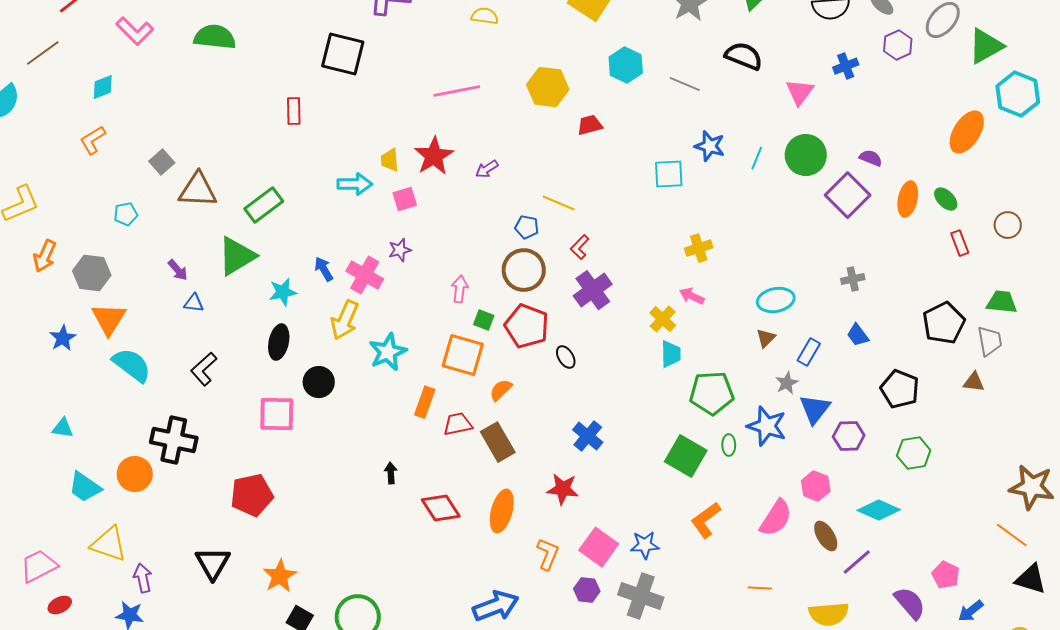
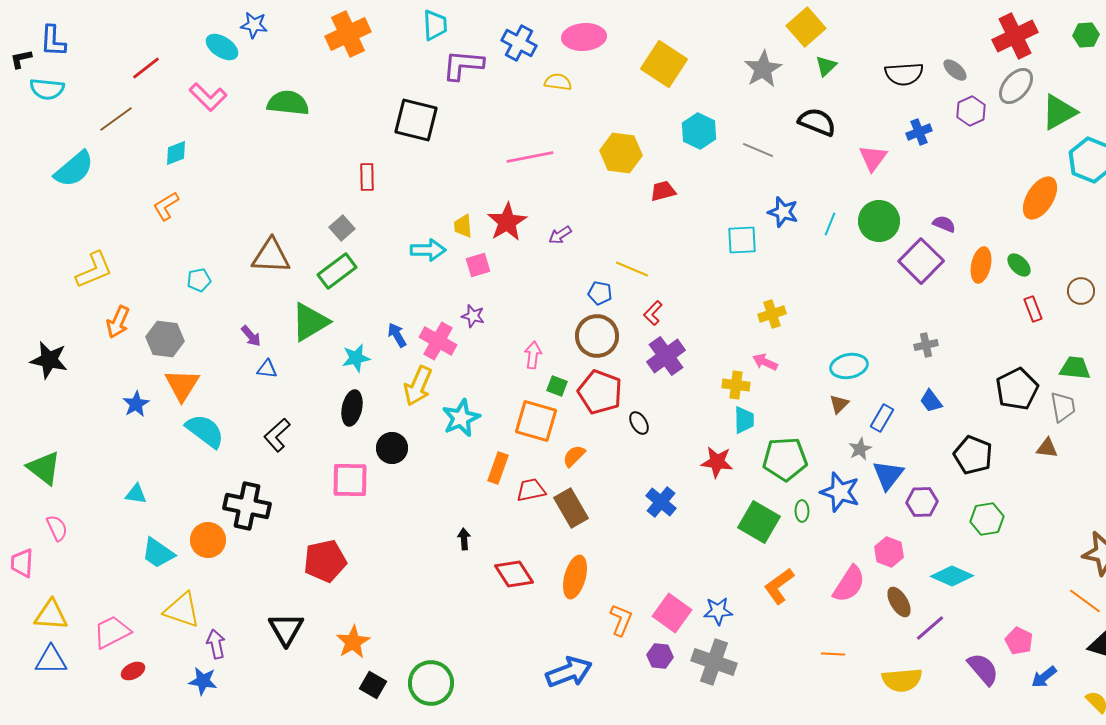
gray square: (162, 162) -> (342, 228), moved
purple star: (400, 250) -> (473, 316), turned 30
yellow cross: (663, 319) -> (736, 385), turned -36
red star: (563, 489) -> (717, 462), moved

